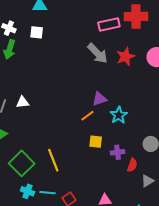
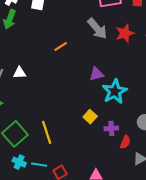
cyan star: (119, 115) -> (115, 91), size x1.4
orange line: (87, 116) -> (61, 46), moved
yellow square: (96, 142) -> (90, 117), turned 32

